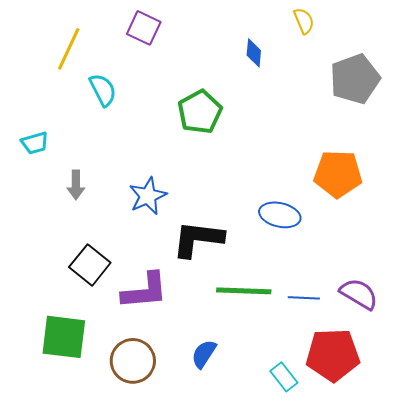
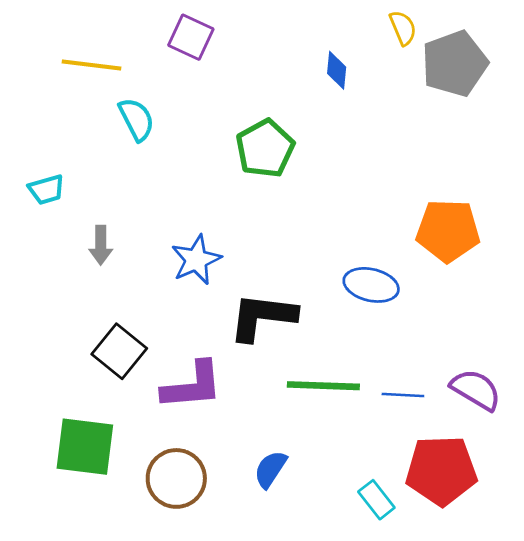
yellow line: (69, 49) -> (91, 65), turned 72
gray pentagon: (355, 79) -> (455, 64), moved

